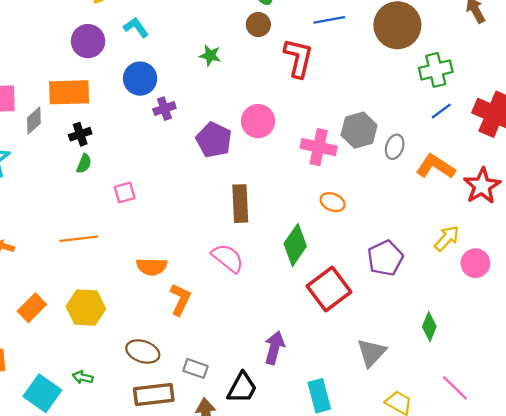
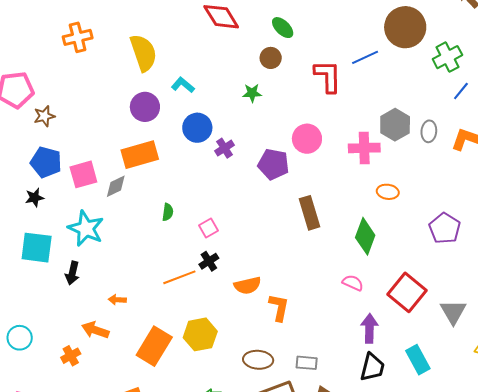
blue line: (329, 20) -> (365, 57), moved
brown circle: (258, 25) -> (271, 58), moved
gray diamond: (34, 121) -> (116, 186), turned 30
black cross: (80, 134) -> (209, 261), moved
pink semicircle: (228, 258) -> (353, 283), moved, size x0.7
red square: (329, 289) -> (407, 292), moved
orange rectangle: (32, 308) -> (154, 346), size x1.5
black trapezoid: (242, 388) -> (372, 367), moved

